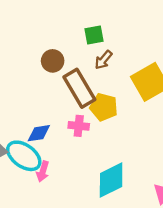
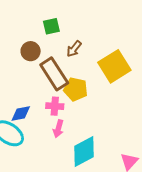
green square: (94, 35) -> (51, 26), moved
pink arrow: (43, 171) -> (58, 129), moved

